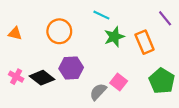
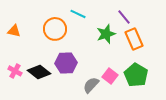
cyan line: (101, 15) -> (78, 14), moved
purple line: (165, 18) -> (124, 17), moved
green pentagon: (162, 81) -> (136, 75), moved

